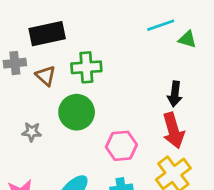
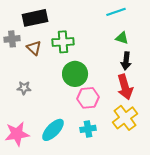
green triangle: (187, 39) -> (122, 38), moved
green circle: (77, 112) -> (75, 74), moved

